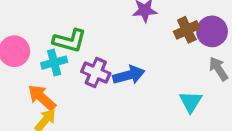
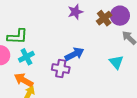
green L-shape: (70, 41) -> (17, 36), moved
purple cross: (96, 72) -> (61, 68), moved

